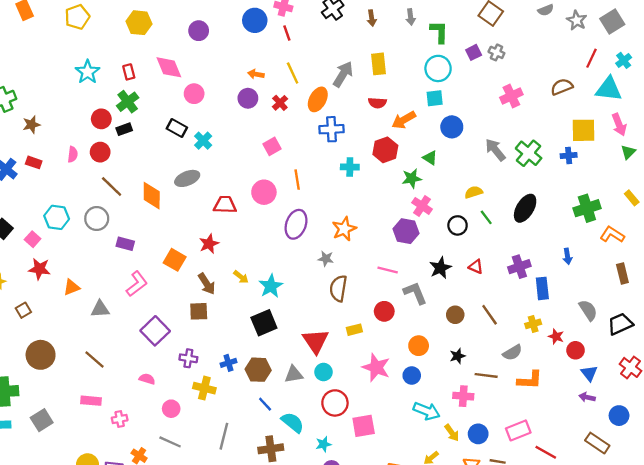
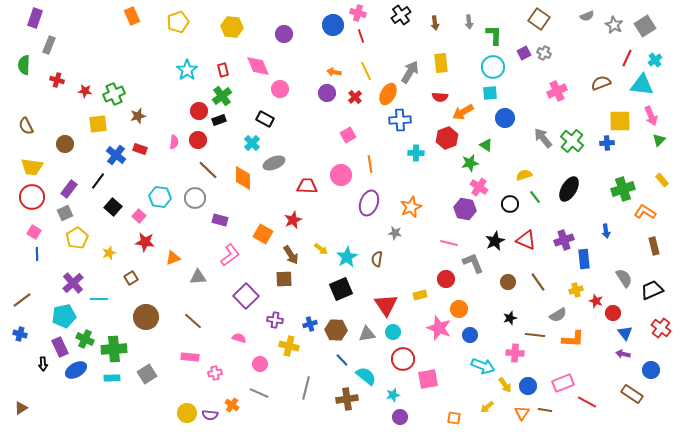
cyan cross: (203, 141) -> (252, 143), moved
red triangle: (476, 267) -> (526, 240), size x1.5
brown semicircle: (338, 288) -> (377, 259), moved, size x0.7
orange circle: (419, 346) -> (459, 309), moved

